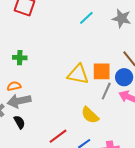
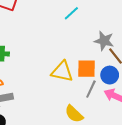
gray star: (122, 18) -> (104, 41), moved

